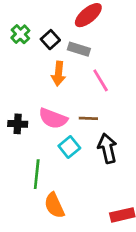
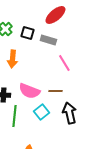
black square: (50, 40) -> (27, 33), turned -32
orange arrow: (58, 74) -> (12, 59), moved
green line: (37, 174) -> (14, 116), moved

